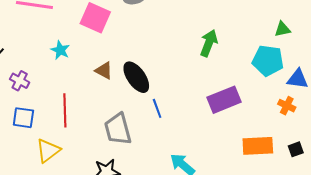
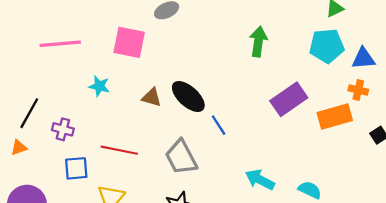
red line: (65, 110) -> (119, 150), turned -64
orange rectangle: (258, 146) -> (335, 117), moved

